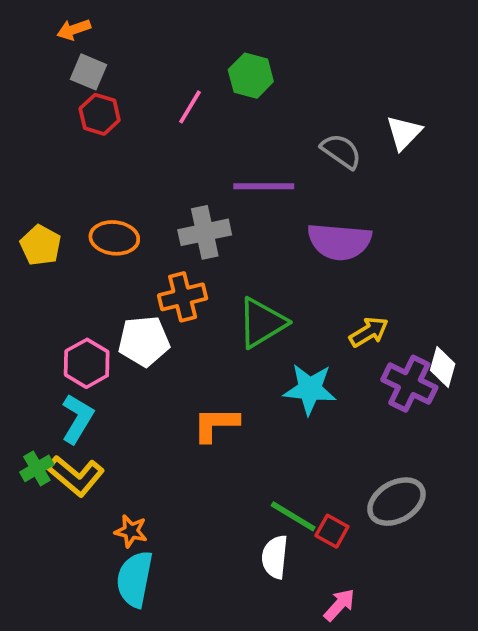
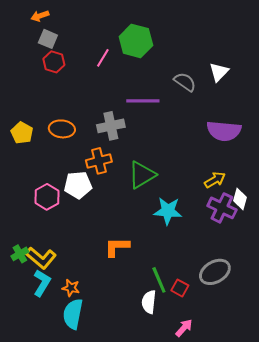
green hexagon: (251, 76) -> (136, 41), size x1.4
purple semicircle: (339, 242) -> (224, 131), moved
yellow arrow: (369, 332) -> (215, 180), moved
cyan L-shape: (77, 419) -> (42, 283), moved
orange L-shape: (216, 424) -> (117, 247), moved
green line: (293, 516) -> (159, 280), turned 36

